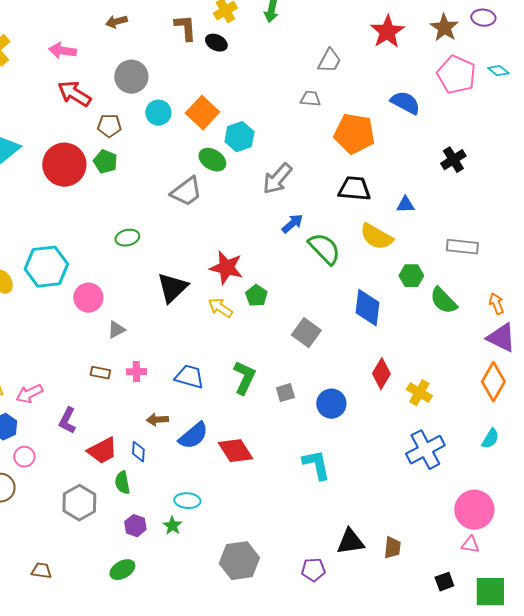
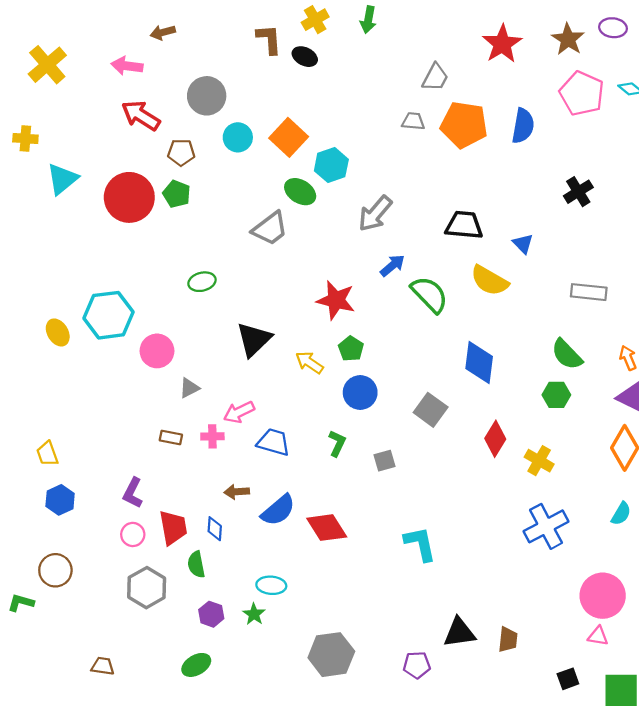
brown arrow: (116, 22) -> (163, 32), moved
blue semicircle: (405, 103) -> (523, 126), turned 72
orange pentagon: (354, 134) -> (464, 125), moved
blue triangle: (405, 205) -> (523, 244), turned 48
red star: (226, 268) -> (336, 300), moved
green hexagon: (411, 276) -> (556, 395), moved
gray square: (306, 333) -> (431, 410), moved
green L-shape: (244, 378) -> (337, 443), size x0.7
pink arrow: (29, 394) -> (239, 412), moved
blue circle: (331, 404) -> (360, 393), moved
red trapezoid: (102, 451) -> (173, 528), turned -72
pink circle: (24, 457) -> (133, 534), moved

